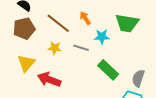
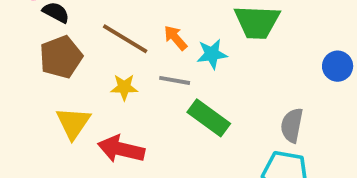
orange arrow: (85, 18) -> (175, 38), moved
green rectangle: (108, 70) -> (209, 118), moved

